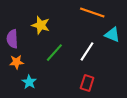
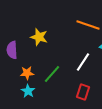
green line: (54, 53) -> (52, 74), moved
orange star: (17, 62) -> (27, 73), moved

